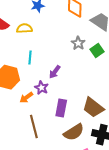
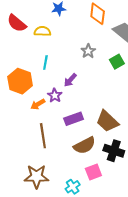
gray star: (78, 43) -> (88, 51), moved
purple rectangle: (61, 108) -> (74, 119), turned 54

